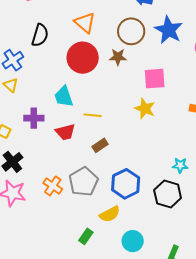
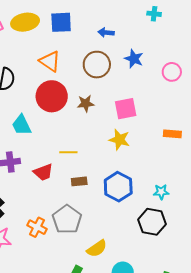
blue star: (169, 30) -> (134, 59), size x0.7
brown star: (118, 57) -> (86, 103), moved
cyan trapezoid: (64, 97) -> (21, 125), moved
brown rectangle: (100, 145) -> (79, 181), turned 35
blue hexagon: (126, 184) -> (118, 187), moved

